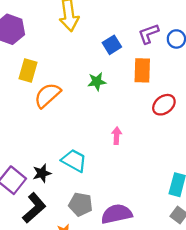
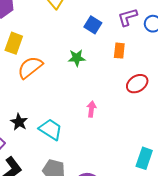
blue square: (112, 45) -> (93, 25), turned -30
orange rectangle: (142, 70) -> (119, 51), size x0.7
black star: (42, 173) -> (19, 122), moved, turned -30

